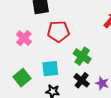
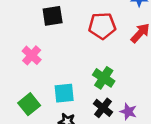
red pentagon: (58, 32) -> (102, 26), moved

